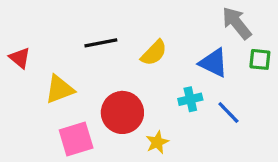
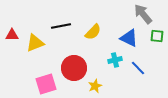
red triangle: (20, 58) -> (12, 35), turned -40
yellow triangle: (60, 89) -> (35, 43), moved

